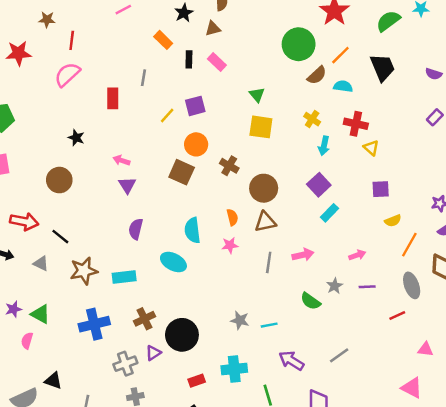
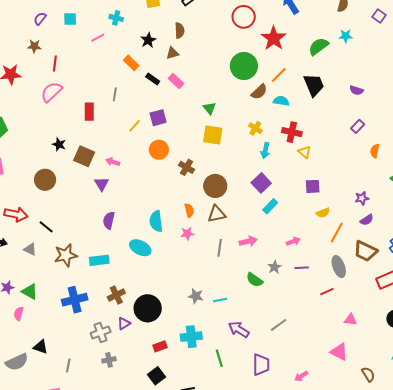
black rectangle: (189, 59) -> (153, 79), turned -56
pink arrow: (121, 160) -> (113, 162), moved
brown square: (182, 172) -> (84, 156), moved

